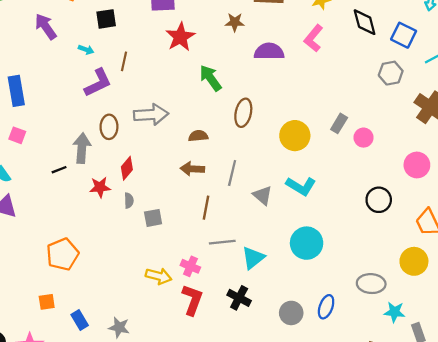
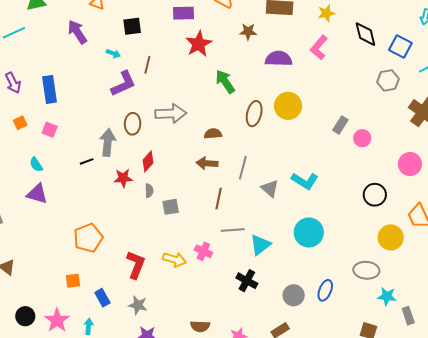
yellow circle: (295, 136) -> (288, 106), moved
yellow circle: (414, 261) -> (391, 237), moved
red L-shape: (192, 300) -> (136, 265), moved

